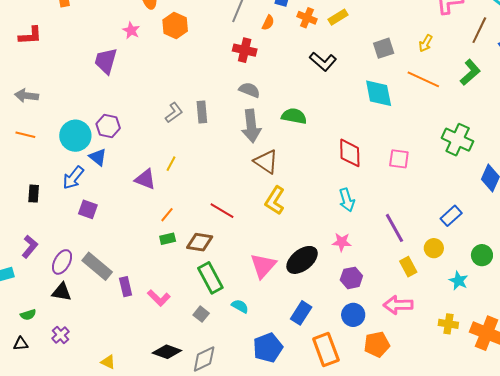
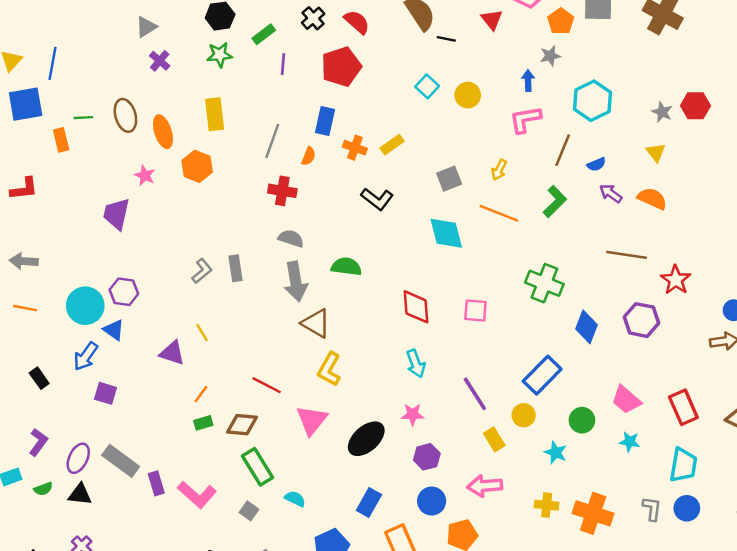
yellow line: (171, 164) -> (202, 332), turned -56
black rectangle: (34, 194) -> (39, 378), turned -36
blue rectangle: (451, 216) -> (542, 375), size x1.5
pink triangle: (263, 266) -> (312, 420), moved
pink L-shape: (159, 298) -> (197, 495), size x1.4
green semicircle: (28, 315) -> (43, 489), moved

